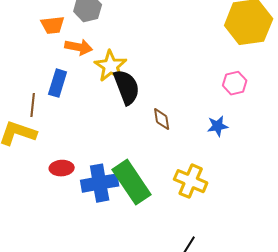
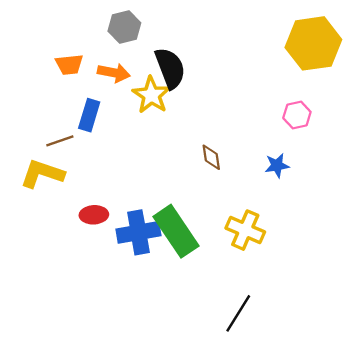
orange trapezoid: (53, 25) -> (69, 65), moved
black semicircle: (127, 87) -> (170, 68), moved
brown line: (33, 105) -> (60, 141), turned 65

